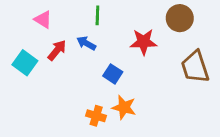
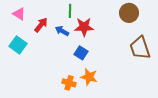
pink triangle: (43, 20) -> (19, 14), moved
red star: (143, 42) -> (84, 27), moved
red arrow: (57, 50) -> (41, 25), moved

